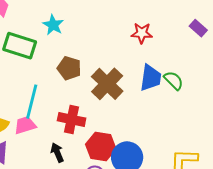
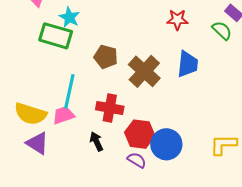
cyan star: (53, 25) -> (69, 17), moved
green semicircle: (174, 80) -> (222, 30), moved

